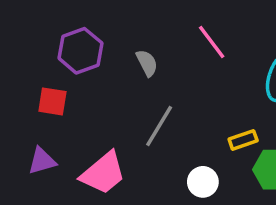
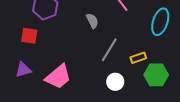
gray semicircle: (147, 63) -> (92, 21), moved
gray line: (159, 126) -> (109, 50), moved

